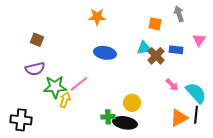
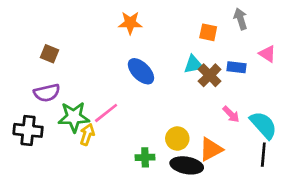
pink triangle: (199, 40) -> (267, 54), turned -32
blue ellipse: (105, 53) -> (141, 71), turned 35
orange triangle: (179, 118) -> (211, 149), moved
black cross: (21, 120) -> (28, 130), moved
black ellipse: (125, 123) -> (187, 165), moved

